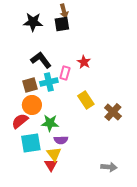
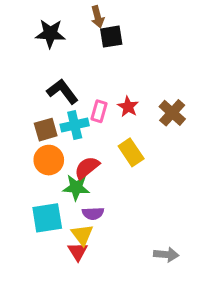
black square: (62, 24) -> (111, 37), moved
red star: (84, 62) -> (128, 107), moved
brown cross: (113, 112) -> (172, 113), moved
red semicircle: (20, 121) -> (87, 168), moved

